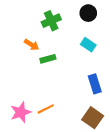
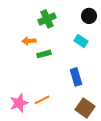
black circle: (88, 13) -> (89, 16), moved
orange arrow: (32, 45) -> (29, 41), turned 144
blue rectangle: (95, 84) -> (76, 77), moved

